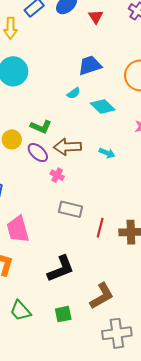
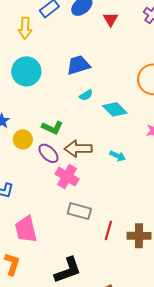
blue trapezoid: (90, 65) -> (78, 65), moved
pink cross: (57, 175) -> (67, 177), size x1.6

